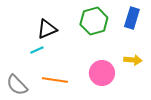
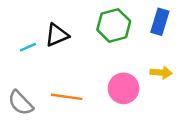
cyan line: (37, 50) -> (28, 47), moved

